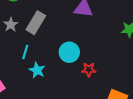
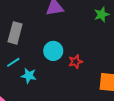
cyan line: (25, 52) -> (13, 62), turned 56

